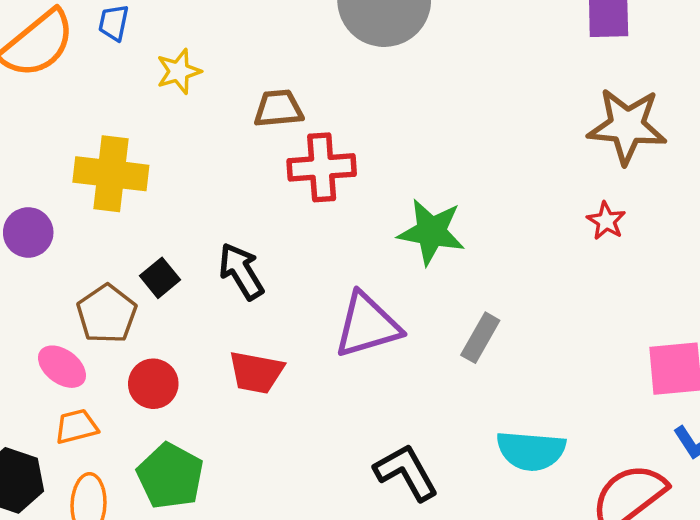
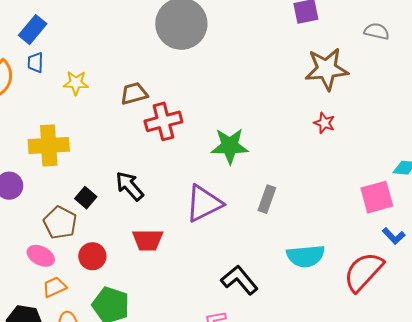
yellow star: (179, 71) -> (76, 83), turned 30

